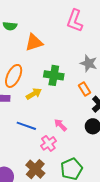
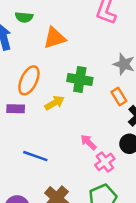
blue line: (26, 126) -> (35, 156), moved
pink cross: (48, 143) -> (105, 162), moved

